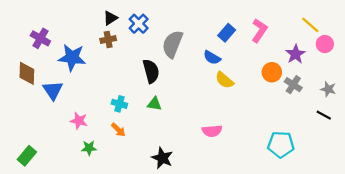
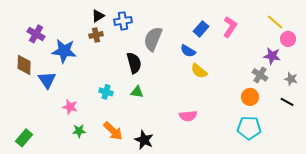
blue cross: (139, 24) -> (123, 21), turned 36
purple star: (296, 54) -> (272, 56), moved, turned -30
orange circle: (272, 72) -> (250, 97), moved
orange arrow: (118, 130) -> (113, 131), moved, size x1.5

